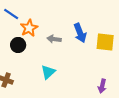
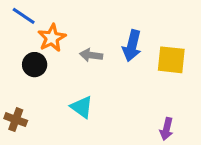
blue arrow: (80, 33) -> (132, 46), turned 36
cyan triangle: (48, 72) -> (82, 107), turned -42

